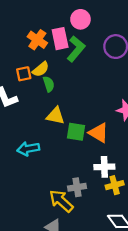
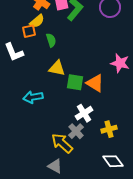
yellow semicircle: (41, 69) -> (37, 21), moved
white cross: (104, 167) -> (84, 113), moved, turned -30
gray cross: (77, 187) -> (76, 131), turned -35

